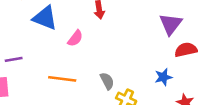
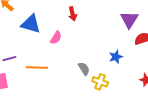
blue star: (163, 77) -> (116, 57), moved
orange line: (62, 79) -> (37, 67), moved

